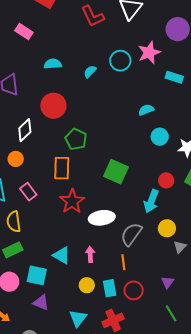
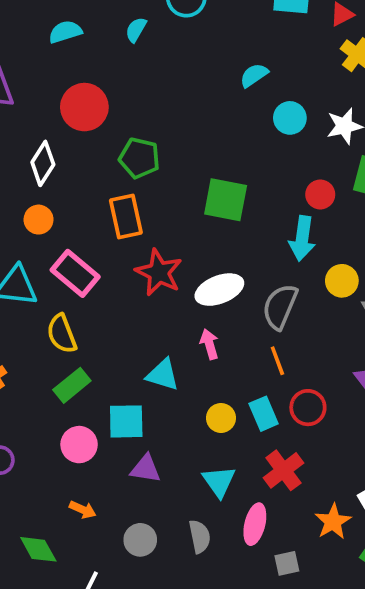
pink rectangle: (28, 192) -> (75, 273), size x1.4
pink arrow: (90, 254) -> (209, 344), moved

